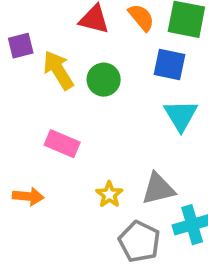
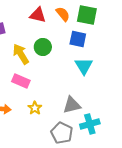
yellow arrow: (58, 70) -> (21, 54), moved
yellow star: (109, 194) -> (35, 108), moved

